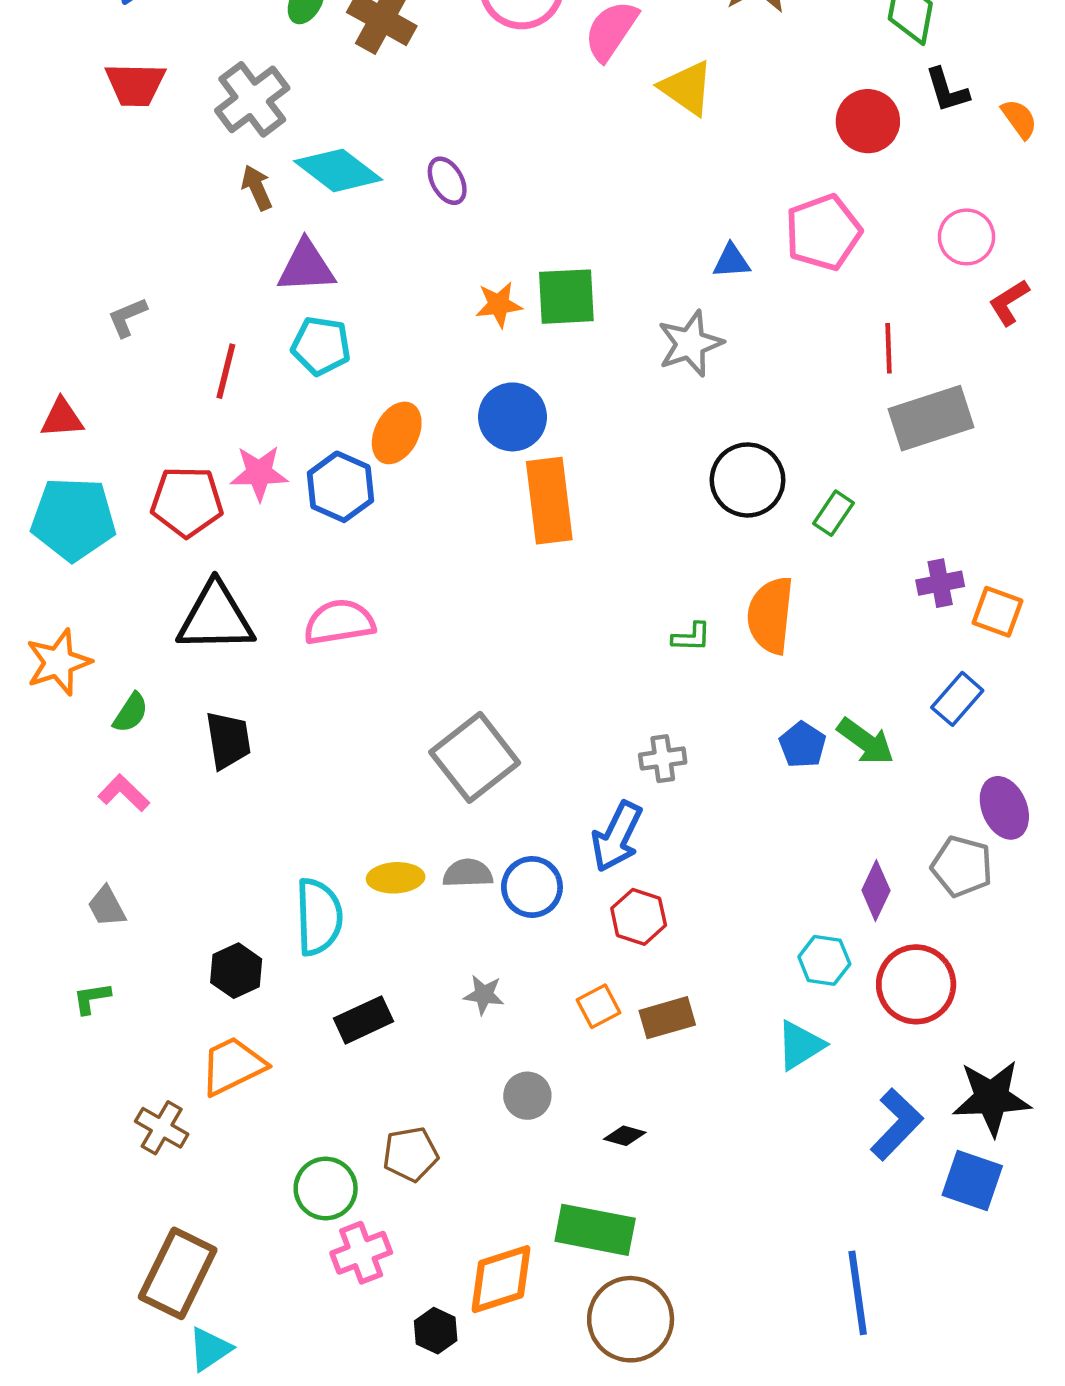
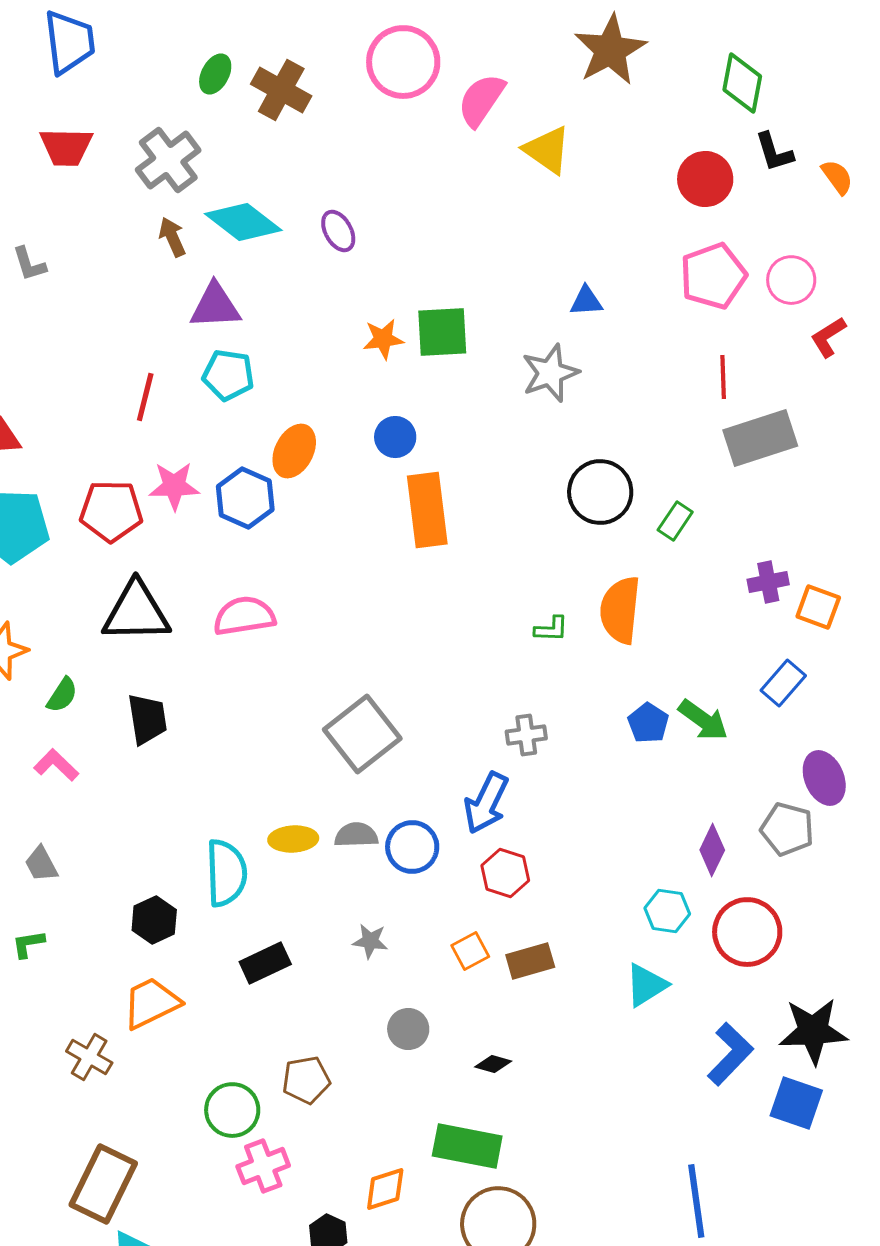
pink pentagon: (823, 232) -> (713, 276), moved
gray L-shape: (127, 317) -> (29, 264), moved, turned -84
blue circle: (512, 417) -> (395, 437), size x0.7
orange diamond: (501, 1279) -> (385, 1189), size x0.7

